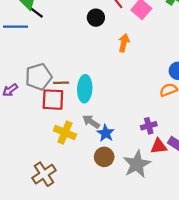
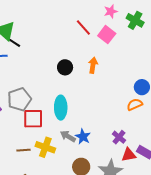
black circle: (96, 18) -> (65, 67), moved
brown line: (61, 83) -> (23, 150), moved
purple cross: (149, 126) -> (119, 137), turned -32
blue star: (106, 133) -> (83, 137), moved

